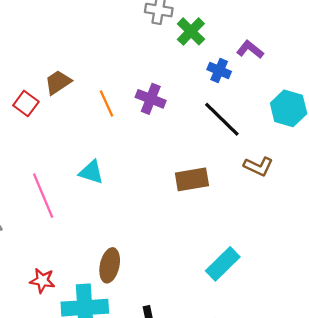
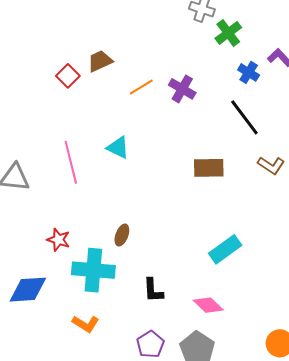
orange line: (106, 104) -> (141, 87), turned 75
brown ellipse: (110, 265) -> (122, 235), size x0.7

